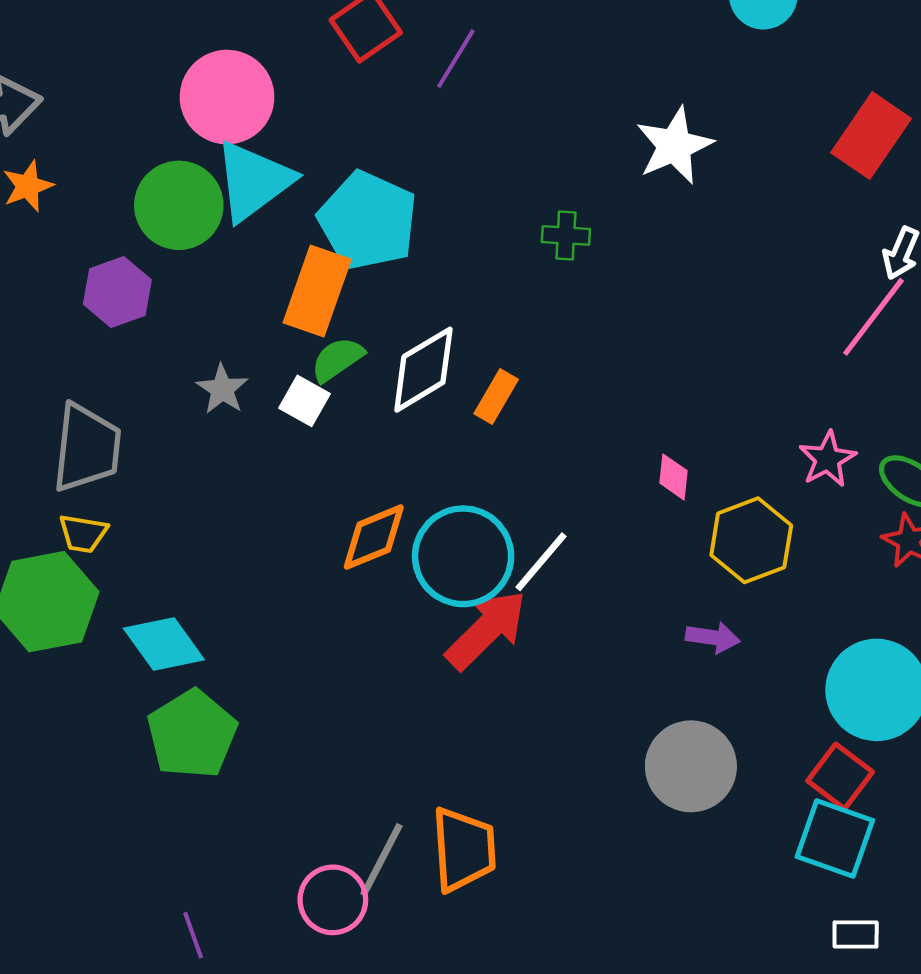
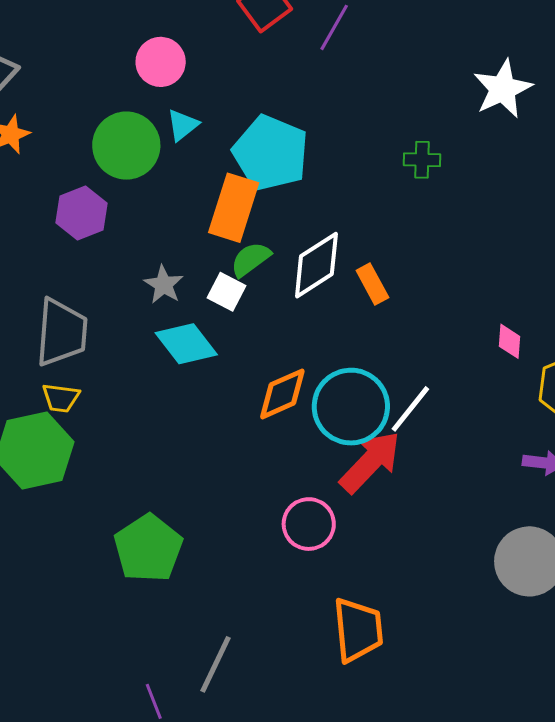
pink circle: (227, 97) -> (161, 62), size x0.7
cyan triangle: (253, 181) -> (183, 125), size x0.5
orange rectangle: (496, 396) -> (372, 284), turned -57
cyan diamond: (164, 644) -> (186, 344), moved
gray line: (382, 860) -> (216, 664), moved
pink circle: (333, 900) -> (309, 524), moved

